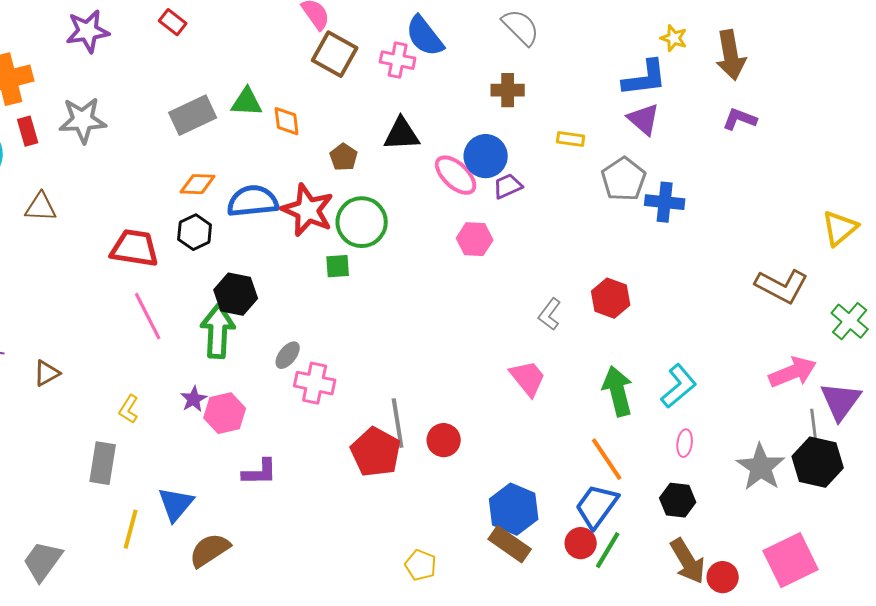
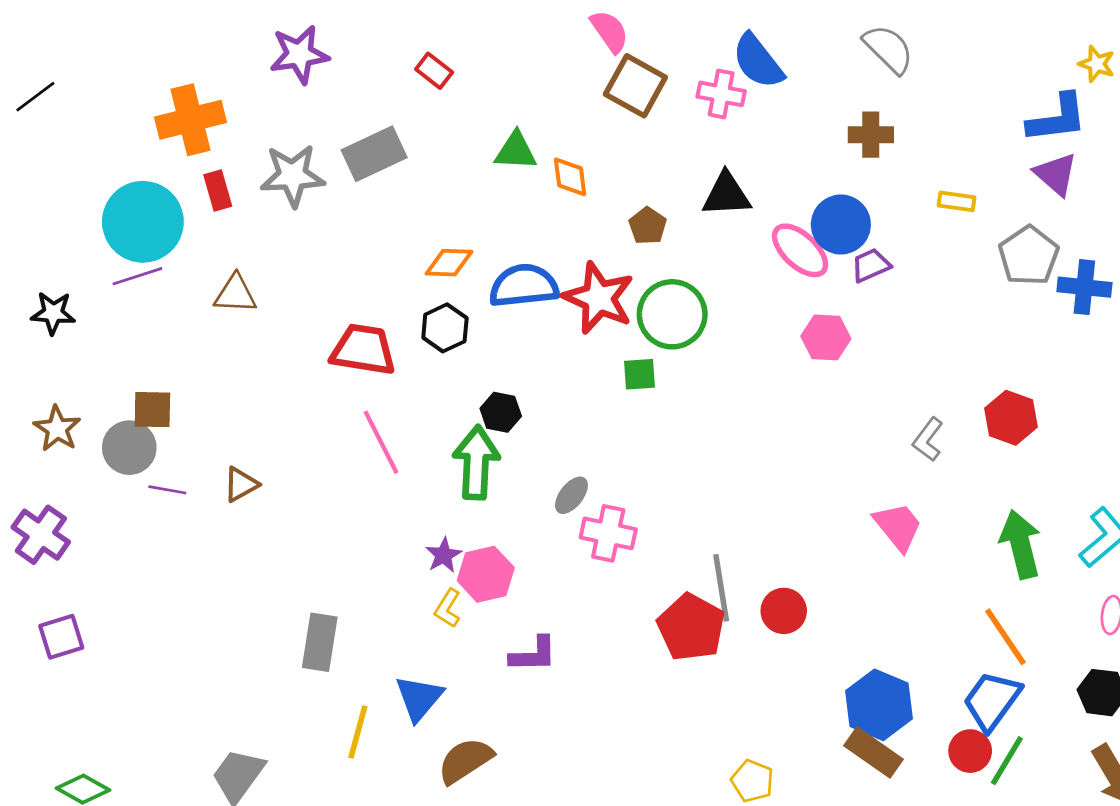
red rectangle: (173, 22) -> (434, 71), moved
gray rectangle: (193, 115) -> (374, 154), moved
black hexagon: (236, 294) -> (501, 412), size x0.7
brown triangle: (47, 373) -> (241, 484), moved
yellow L-shape: (129, 409) -> (448, 608), moved

